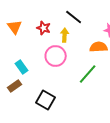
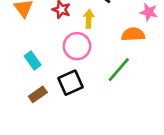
brown rectangle: (15, 86) -> (38, 94), moved
black square: (46, 100) -> (70, 83), moved, turned 36

